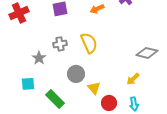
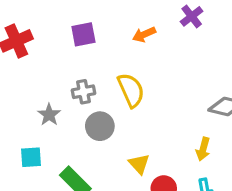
gray circle: (76, 74) -> (100, 126), moved
yellow arrow: (133, 79) -> (203, 149), turned -32

